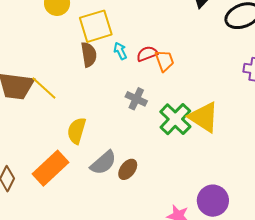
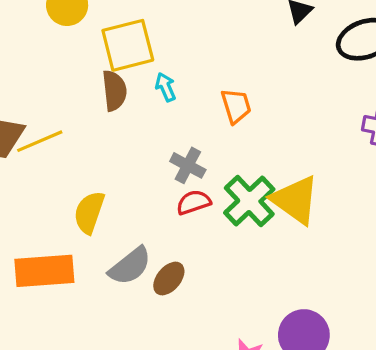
red semicircle: (147, 54) -> (194, 202), moved
yellow line: (44, 88) -> (40, 141), turned -68
orange rectangle: (50, 168) -> (44, 271), turned 36

